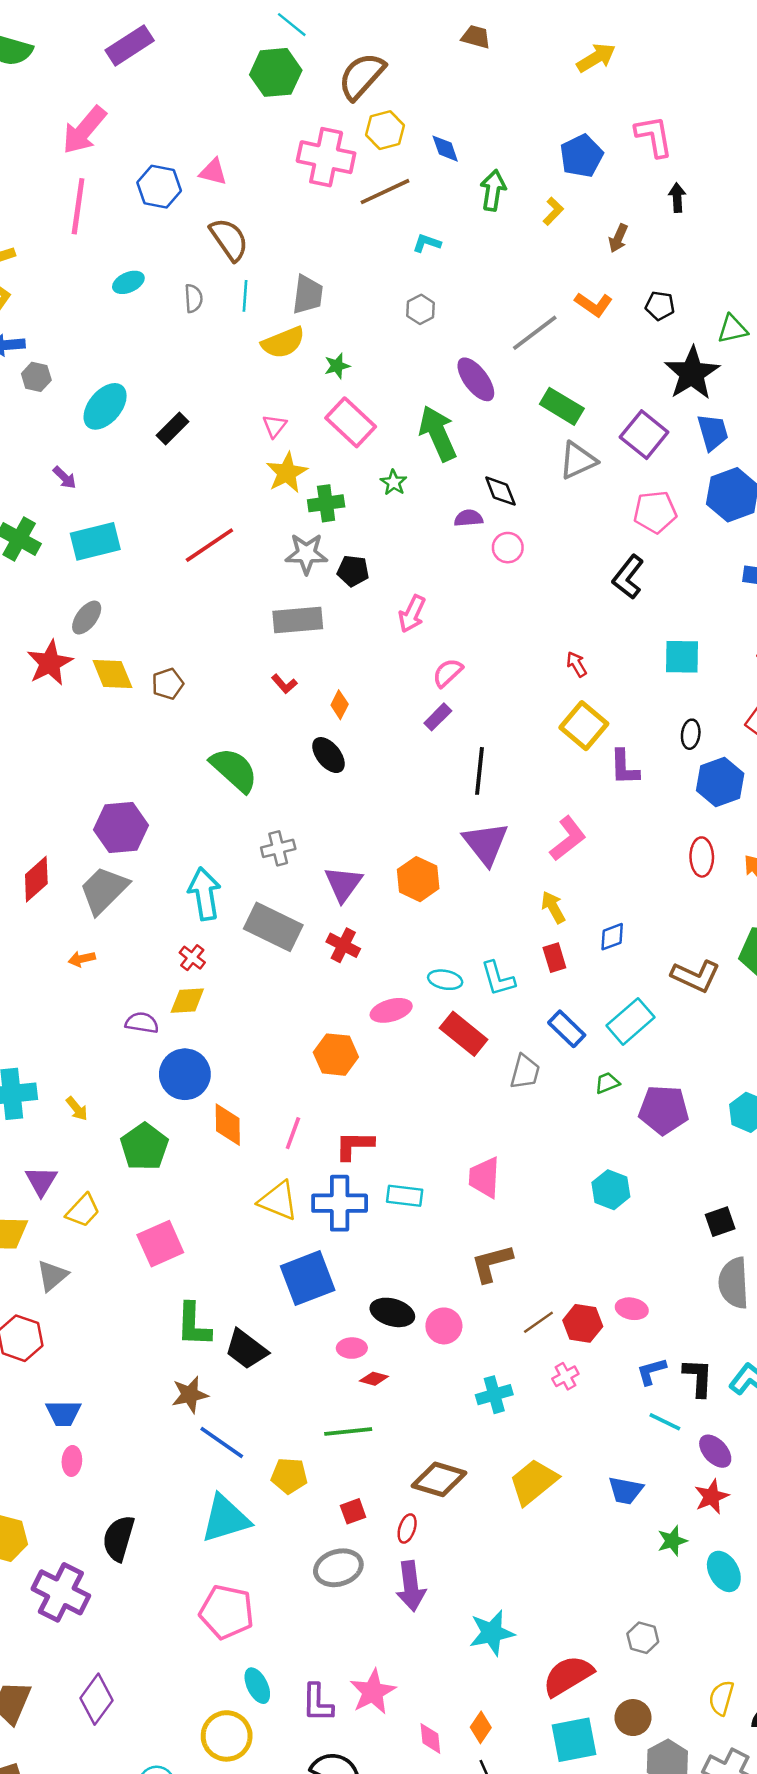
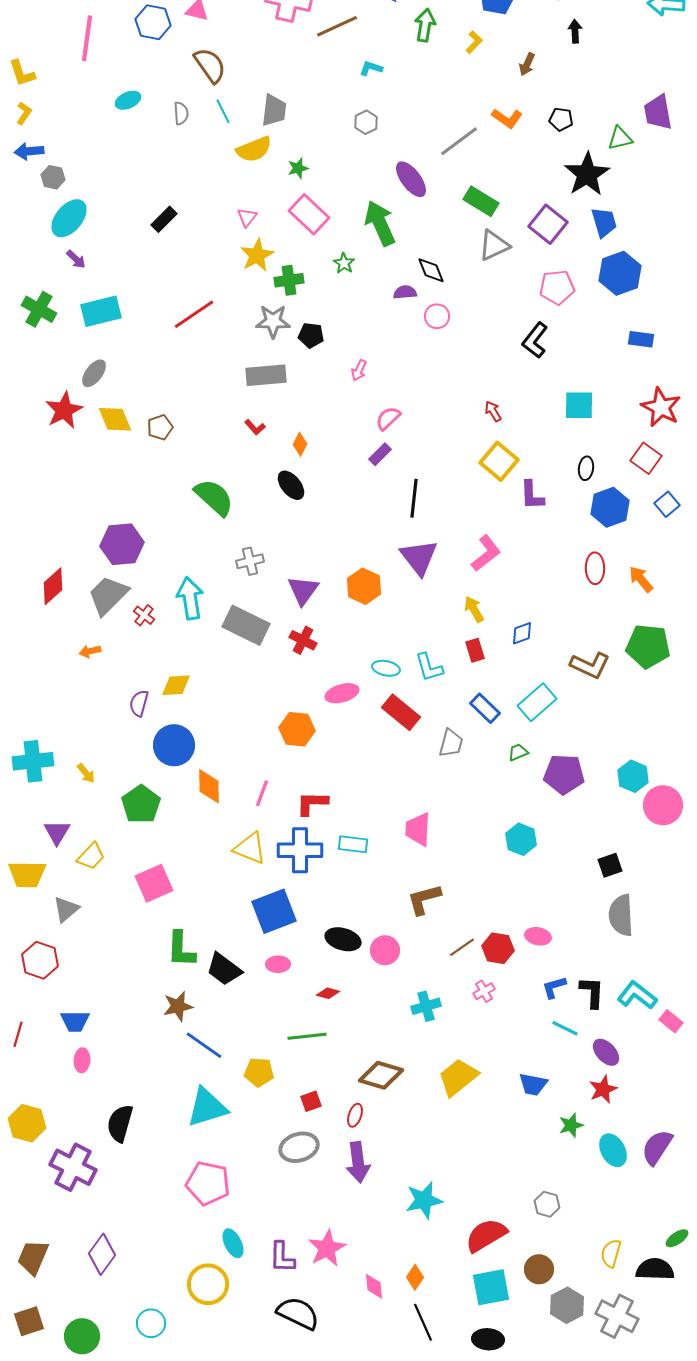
cyan line: (245, 296) -> (223, 111), turned -30
cyan ellipse: (105, 406) -> (69, 218), moved
pink arrow: (412, 614) -> (359, 370), size x0.7
red cross: (192, 958) -> (144, 615), moved
purple semicircle: (142, 1023) -> (139, 703), turned -84
pink ellipse: (352, 1348) -> (278, 964), moved

